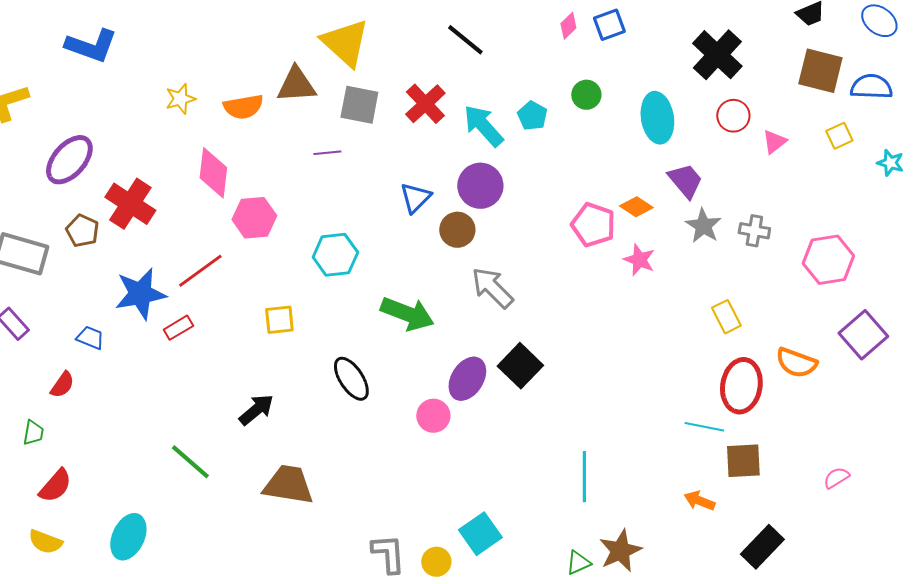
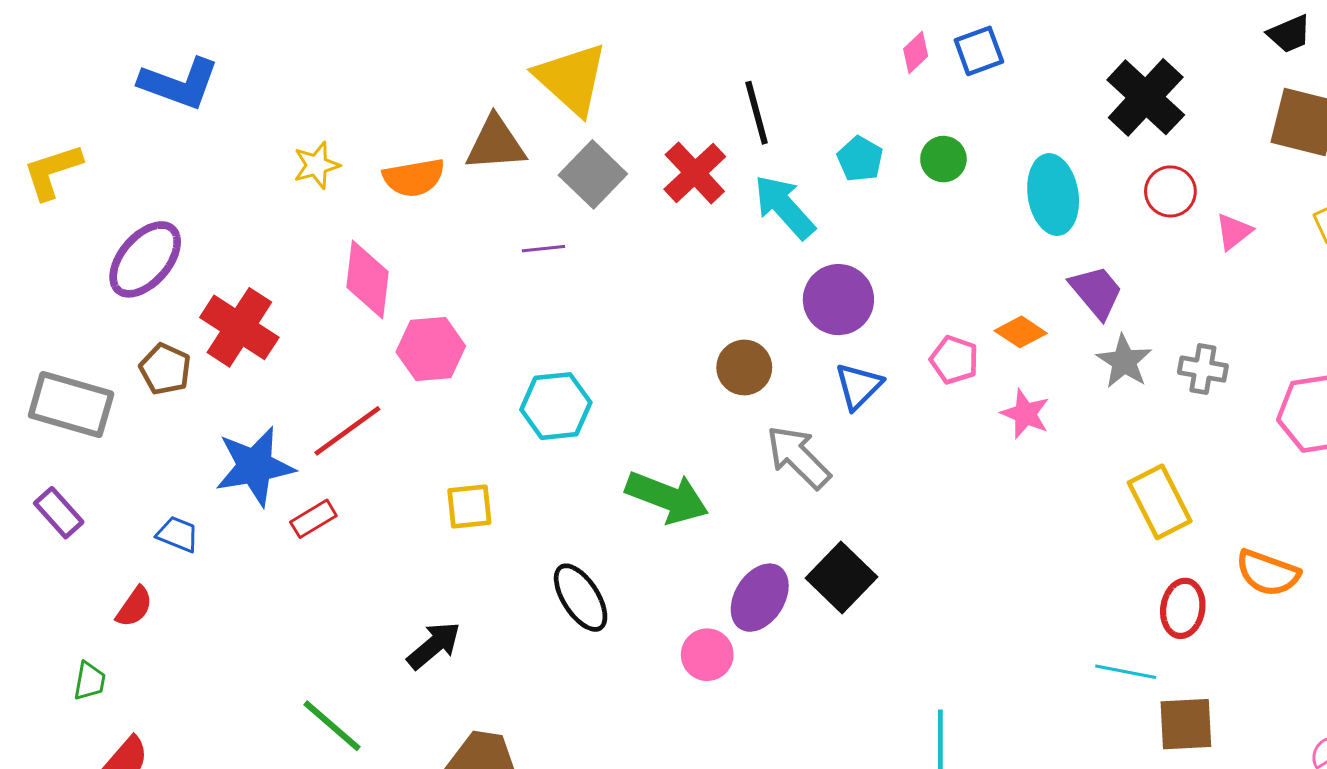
black line: (465, 40) -> (757, 113), moved, turned 36
gray square: (359, 105) -> (593, 174), turned 33
cyan pentagon: (532, 116) -> (860, 159), moved
purple circle: (480, 186) -> (838, 300), moved
blue triangle: (415, 198) -> (859, 386), moved
pink pentagon: (593, 225) -> (954, 360), size x0.7
yellow rectangle: (726, 317) -> (1160, 502), size x1.4
red ellipse: (741, 386) -> (1183, 608), size x0.7

